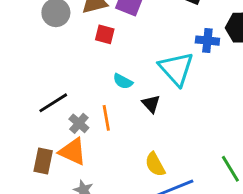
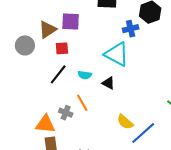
black line: (53, 103) -> (58, 74), moved
orange triangle: (73, 152) -> (45, 124), moved

